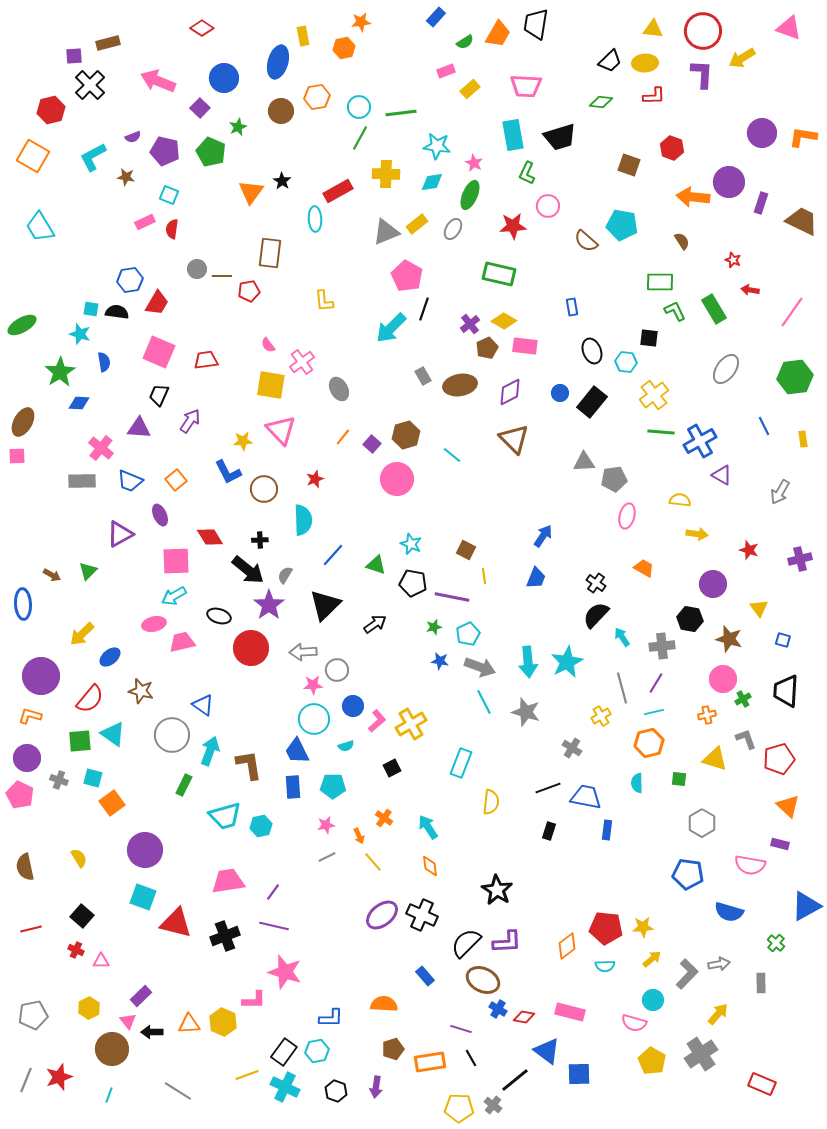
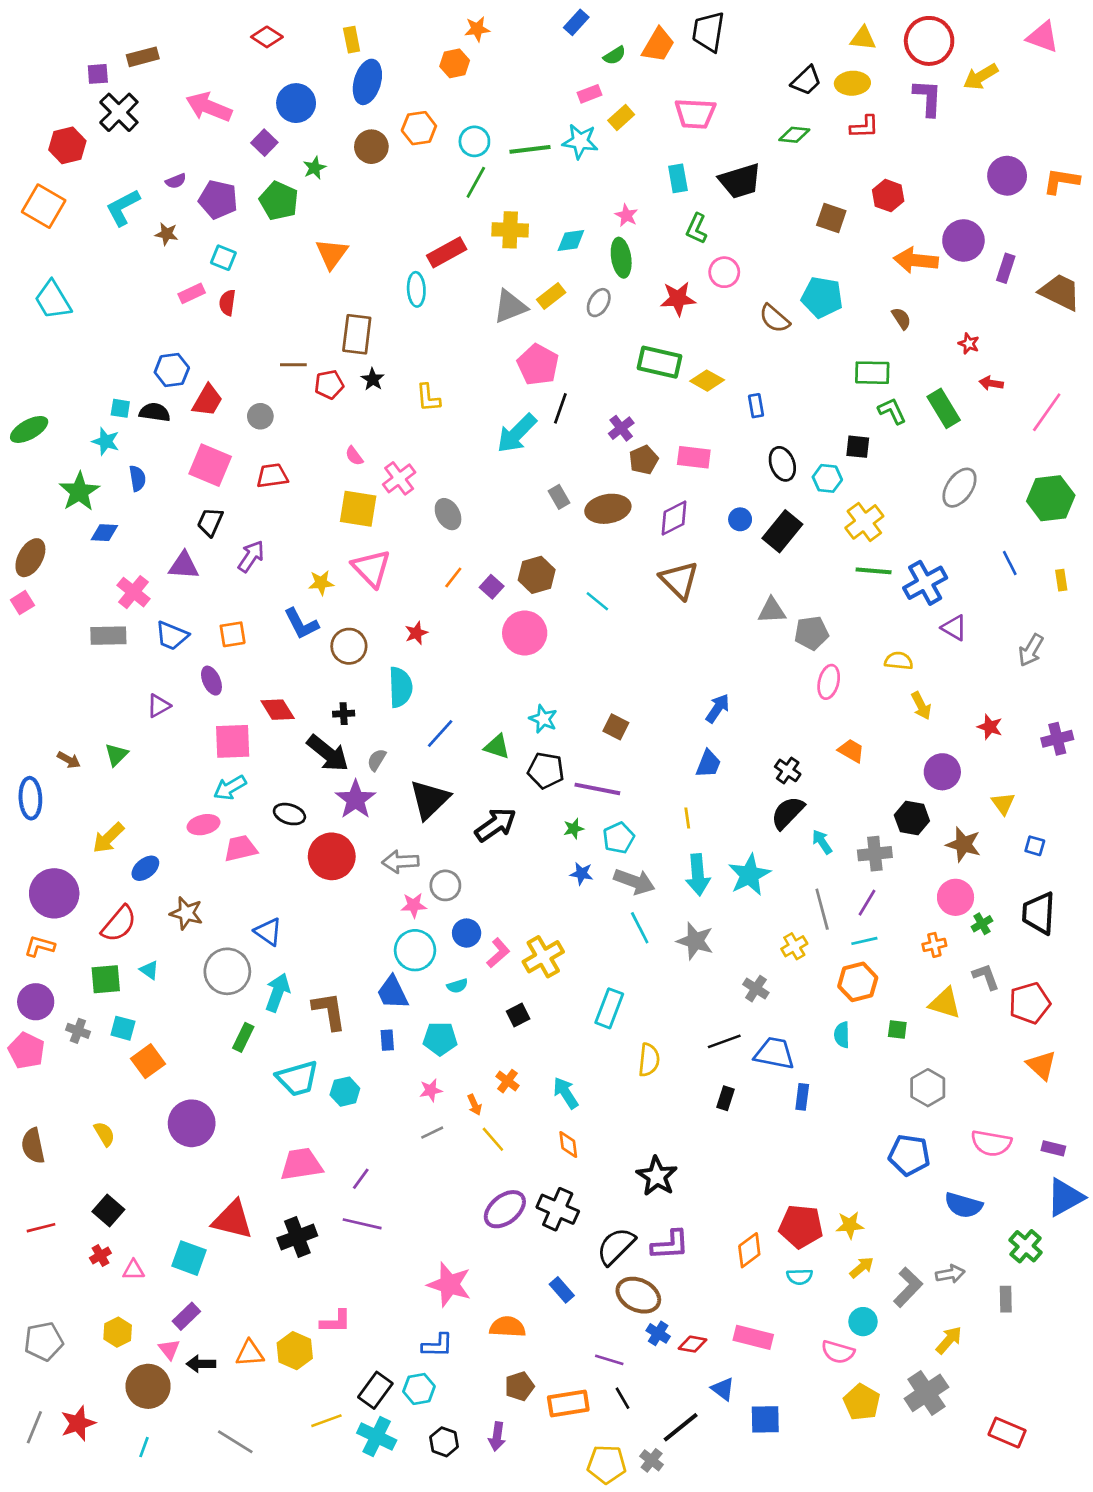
yellow rectangle: (303, 36) -> (352, 40), moved
cyan rectangle: (513, 135) -> (678, 178), size x0.7
cyan star: (437, 146) -> (580, 141), moved
black star: (282, 181) -> (373, 379), moved
green ellipse: (470, 195) -> (621, 258), turned -32
gray circle: (197, 269) -> (260, 416), moved
yellow diamond: (504, 321) -> (707, 381), moved
pink square: (17, 456) -> (22, 603), turned -30
orange square: (176, 480) -> (233, 634), turned 30
purple triangle: (120, 534) -> (159, 706), size x0.7
yellow arrow: (697, 534) -> (921, 706), turned 55
yellow line: (484, 576) -> (687, 818), moved
black arrow: (375, 624) -> (496, 825), size x1.4
cyan triangle: (113, 734) -> (149, 970), size x0.6
blue rectangle: (293, 787) -> (387, 1040), size x0.7
purple rectangle: (780, 844) -> (1053, 1148), moved
cyan square: (143, 897) -> (189, 1258), moved
green cross: (776, 943) -> (1026, 1246), size x1.4
red cross: (76, 950) -> (100, 1255), turned 35
pink star: (285, 972) -> (449, 1285), moved
blue triangle: (547, 1051) -> (723, 1389), size x0.7

